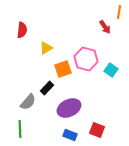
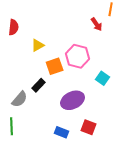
cyan square: (111, 70) -> (103, 78), moved
purple ellipse: (69, 108) -> (73, 100), moved

